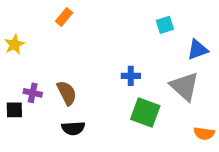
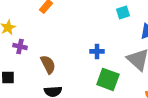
purple cross: (33, 93) -> (20, 46), moved

